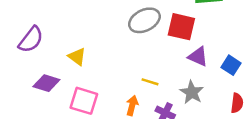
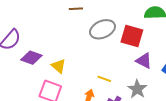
yellow triangle: (77, 57) -> (59, 66), moved
purple diamond: (46, 83) -> (31, 58), moved

